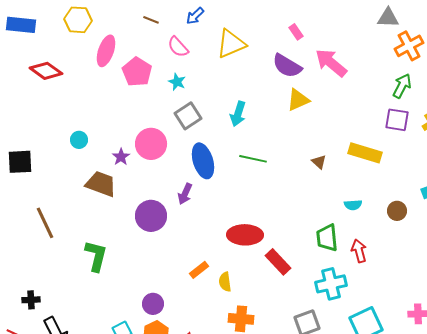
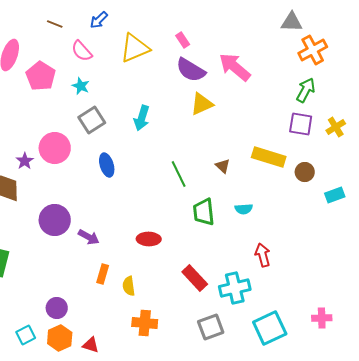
pink rectangle: (296, 32) -> (183, 40), moved
green line: (253, 159) -> (179, 174), moved, turned 52
blue ellipse: (203, 161) -> (107, 165), size x0.7
purple arrow: (185, 194) -> (89, 237), moved, turned -85
cyan semicircle: (353, 205) -> (244, 209), moved
brown circle: (397, 211) -> (305, 172), moved
red ellipse: (245, 235) -> (149, 239), size x0.7
green trapezoid: (327, 238) -> (204, 212), moved
red rectangle: (278, 262) -> (195, 278), moved
orange rectangle: (199, 270) -> (103, 274), turned -36

